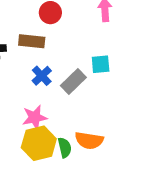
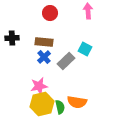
brown rectangle: (32, 41) -> (44, 42), moved
cyan square: (101, 64) -> (85, 49), turned 32

